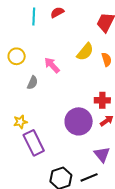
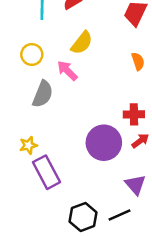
yellow semicircle: (85, 52) -> (82, 43), moved
yellow circle: (17, 56) -> (32, 54), moved
gray semicircle: (32, 83) -> (43, 94), size x1.5

